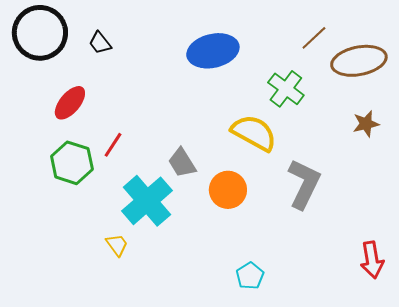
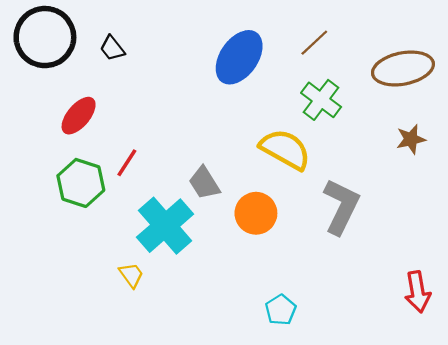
brown line: (314, 38) -> (314, 43), moved
blue ellipse: (213, 51) -> (239, 57), turned -42

